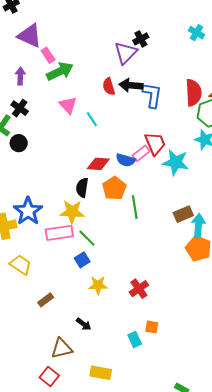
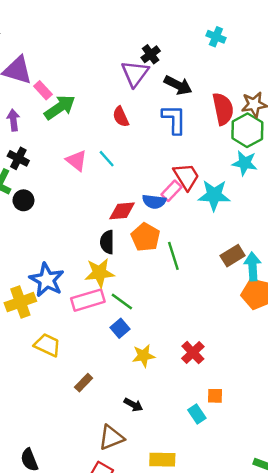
black arrow: (131, 85) -> (178, 85), moved, turned -150
pink triangle: (68, 105) -> (76, 161), moved

